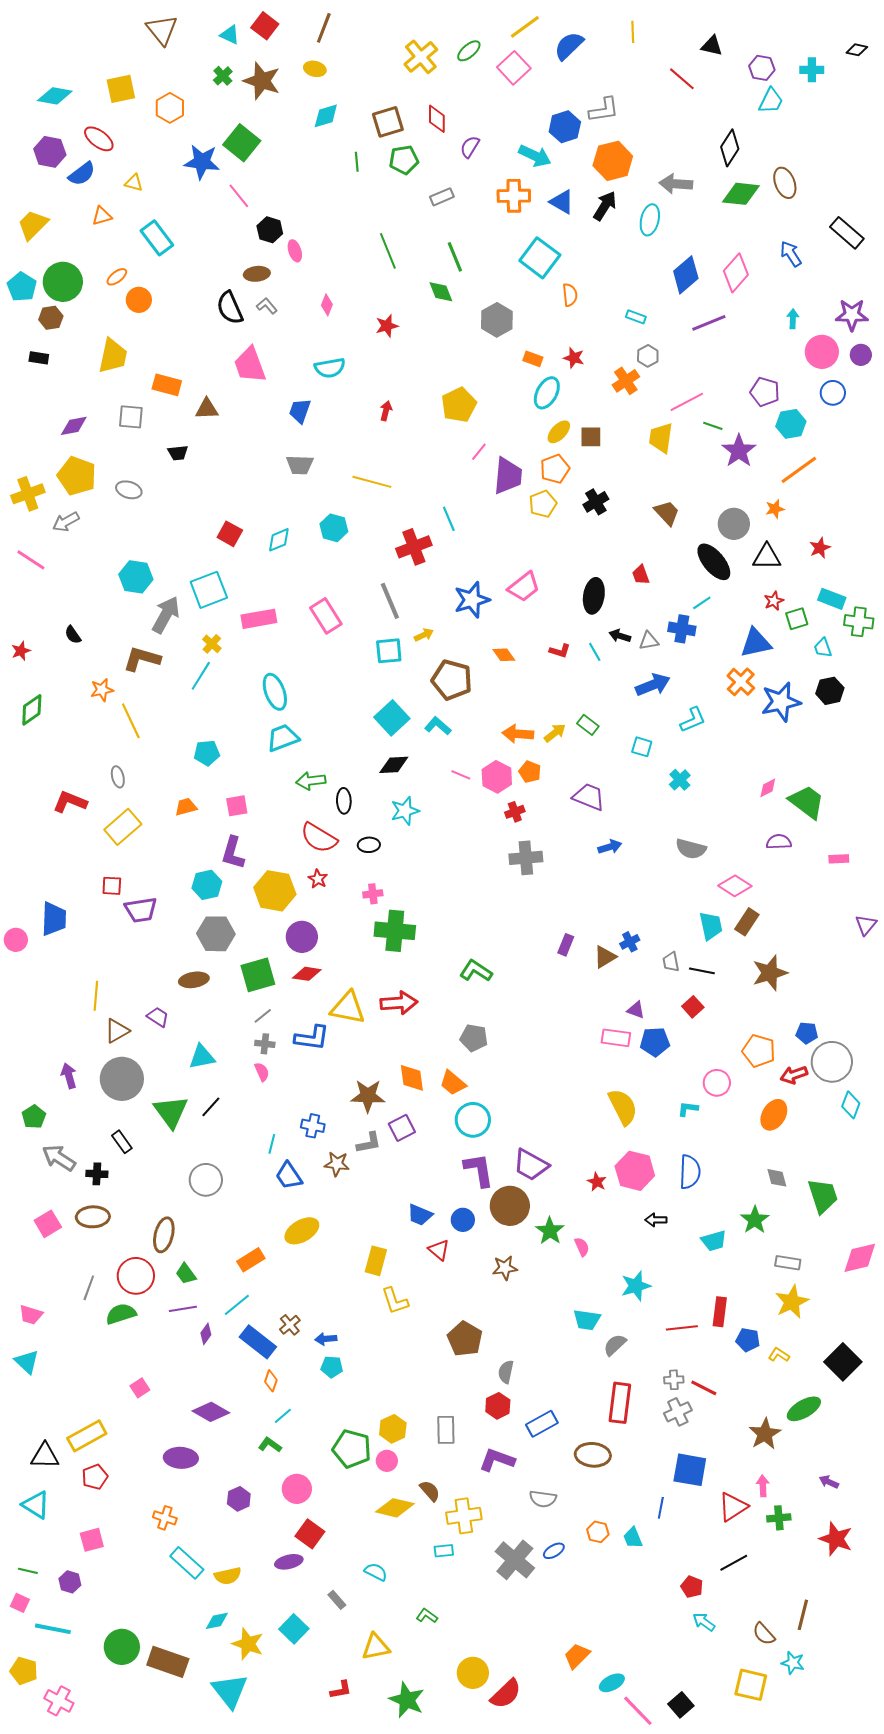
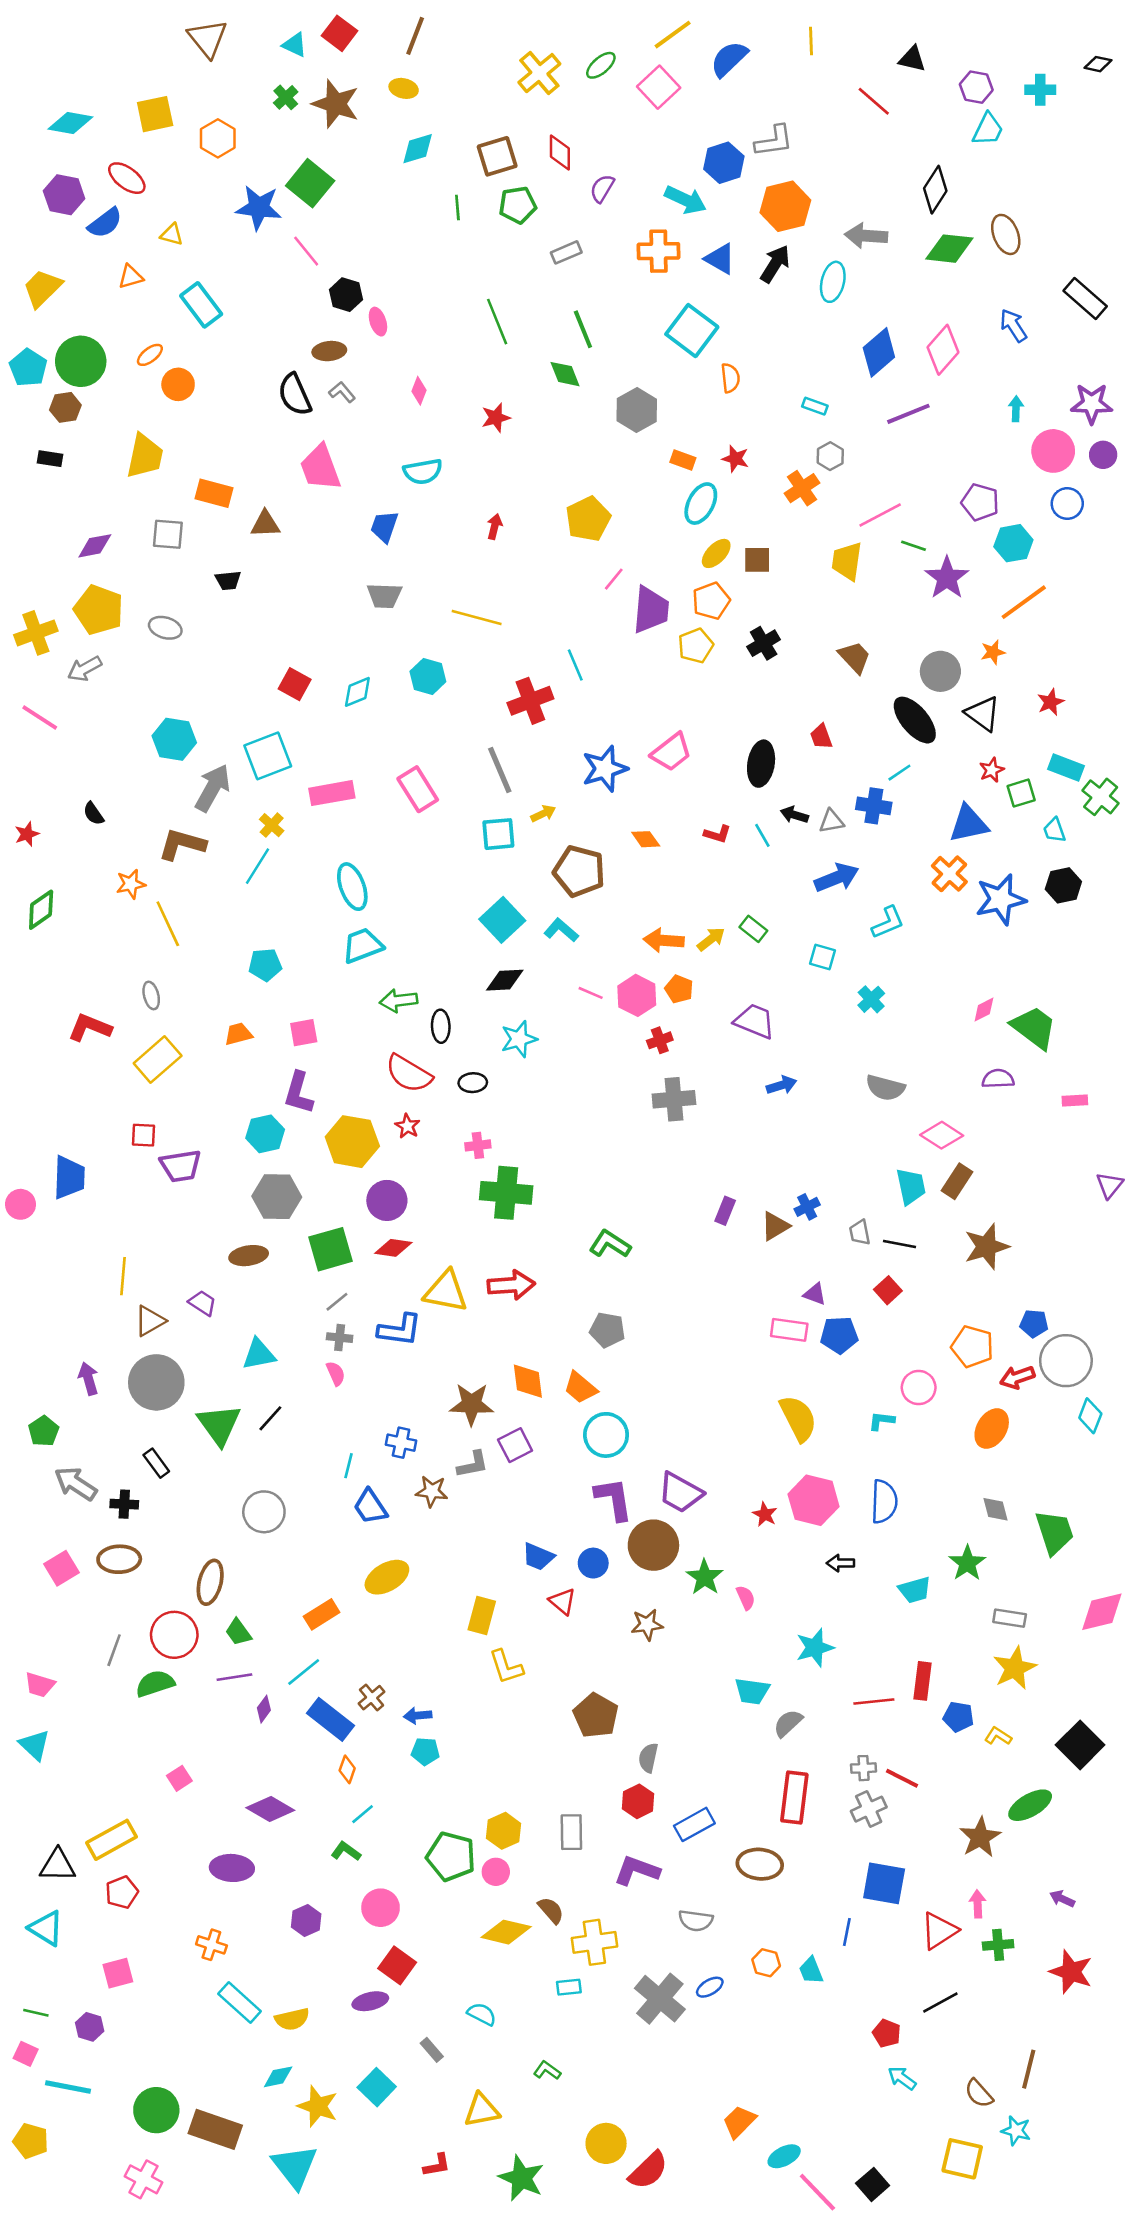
black triangle: (767, 557) -> (983, 714), turned 36
green cross: (859, 622) -> (1101, 797), turned 32
pink cross: (59, 1701) -> (143, 2179), moved

